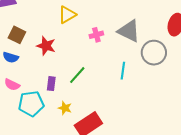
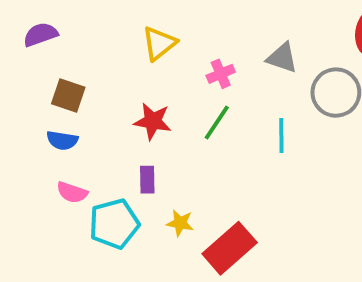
gray triangle: (129, 31) -> (282, 58), size x0.7
red star: (46, 46) -> (153, 121), moved
green line: (77, 75) -> (217, 123), moved

